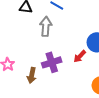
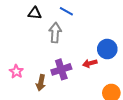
red arrow: (80, 56) -> (90, 63), turned 32

